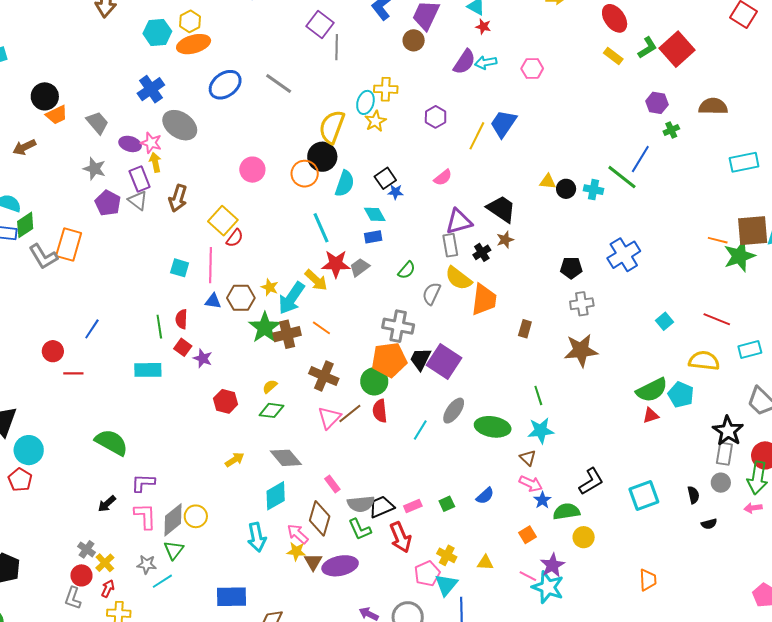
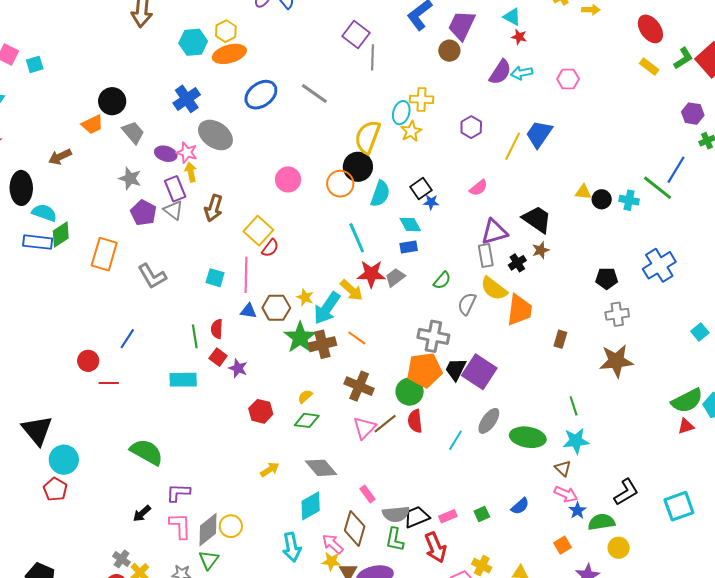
black circle: (45, 96) -> (112, 101), moved
gray L-shape: (43, 257) -> (152, 276), moved
green L-shape: (360, 529) -> (395, 540), turned 35

